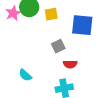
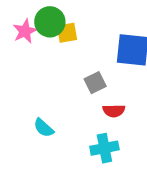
yellow square: (51, 14) -> (67, 33), moved

